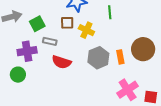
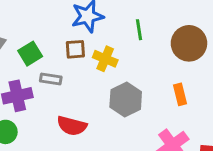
brown circle: (143, 49) -> (189, 43), moved
orange rectangle: (120, 57) -> (180, 94), moved
red semicircle: (62, 62) -> (72, 126), moved

